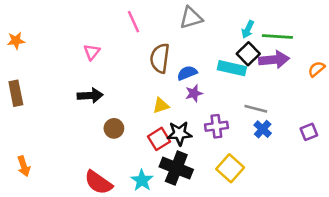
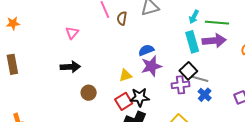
black square: (248, 54) -> (188, 71), moved
brown semicircle: (160, 58) -> (122, 18), moved, size x0.6
cyan rectangle: (232, 68) -> (192, 42), moved, turned 60
purple star: (194, 93) -> (151, 66), size x1.5
purple cross: (216, 126) -> (181, 85), moved

